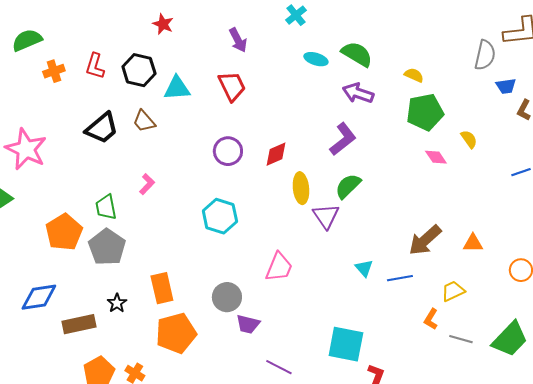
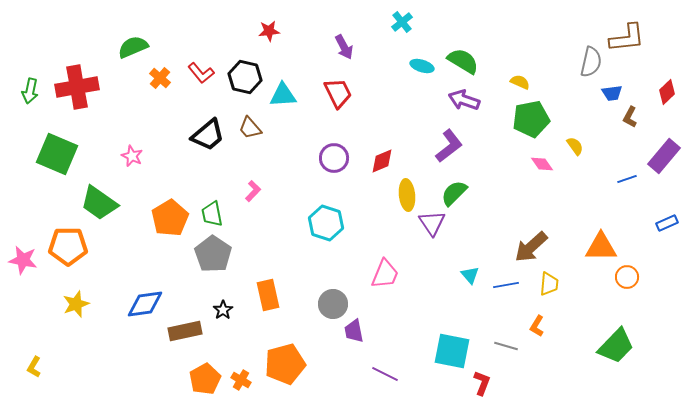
red star: (163, 24) -> (269, 31), turned -30
red L-shape: (95, 66) -> (201, 73), turned -56
orange cross: (54, 71) -> (160, 78), turned -30
pink star: (26, 149) -> (132, 156), size x0.5
orange pentagon: (64, 232) -> (170, 218), moved
orange triangle: (473, 243) -> (601, 247), moved, size x1.6
yellow trapezoid: (453, 291) -> (549, 284), moved, turned 120
purple trapezoid: (248, 324) -> (354, 331), turned 65
orange pentagon: (176, 333) -> (285, 364), moved
gray line: (461, 339) -> (506, 346), moved

